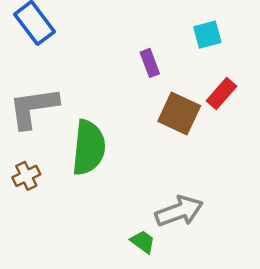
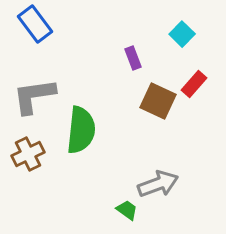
cyan square: (207, 35) -> (182, 34), turned -30
brown cross: (26, 176) -> (28, 154), size x1.4

